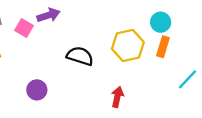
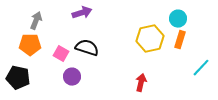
pink square: (24, 28) -> (61, 54), moved
black semicircle: (80, 56) -> (87, 48), moved

